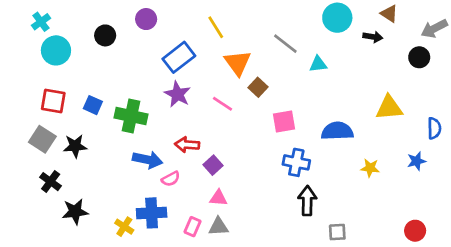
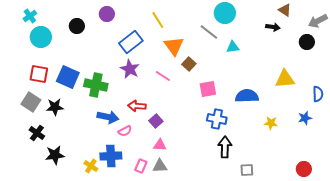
cyan circle: (337, 18) -> (225, 13), moved
blue square: (93, 105) -> (68, 77), size x1.6

